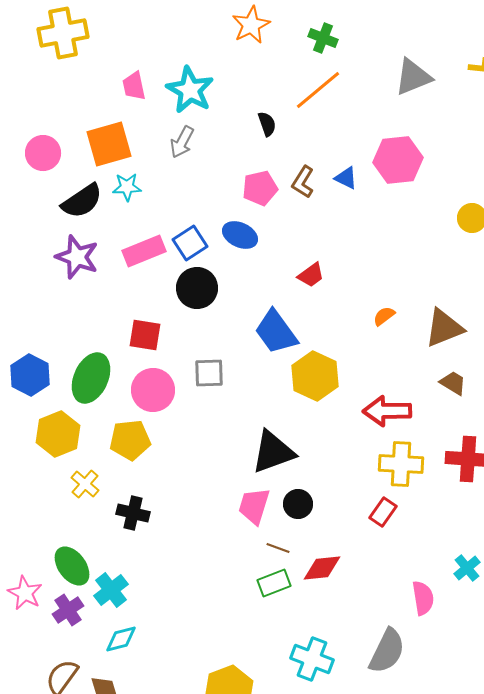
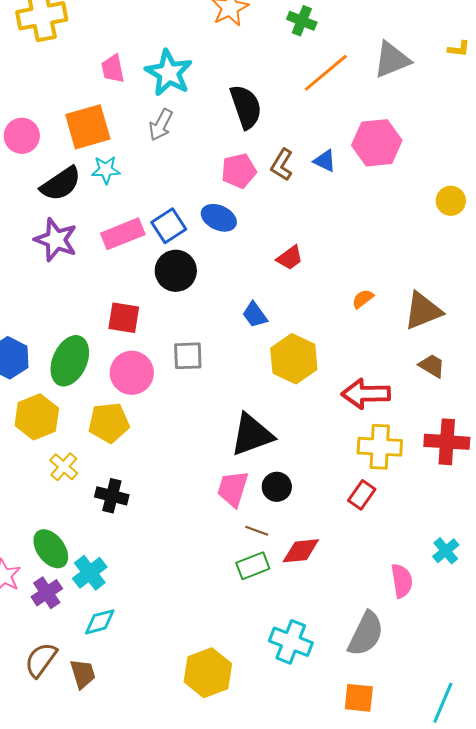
orange line: (318, 90) -> (326, 73), moved
black semicircle: (267, 124) -> (246, 107), size x1.8
blue trapezoid: (276, 332) -> (255, 315), size x0.6

